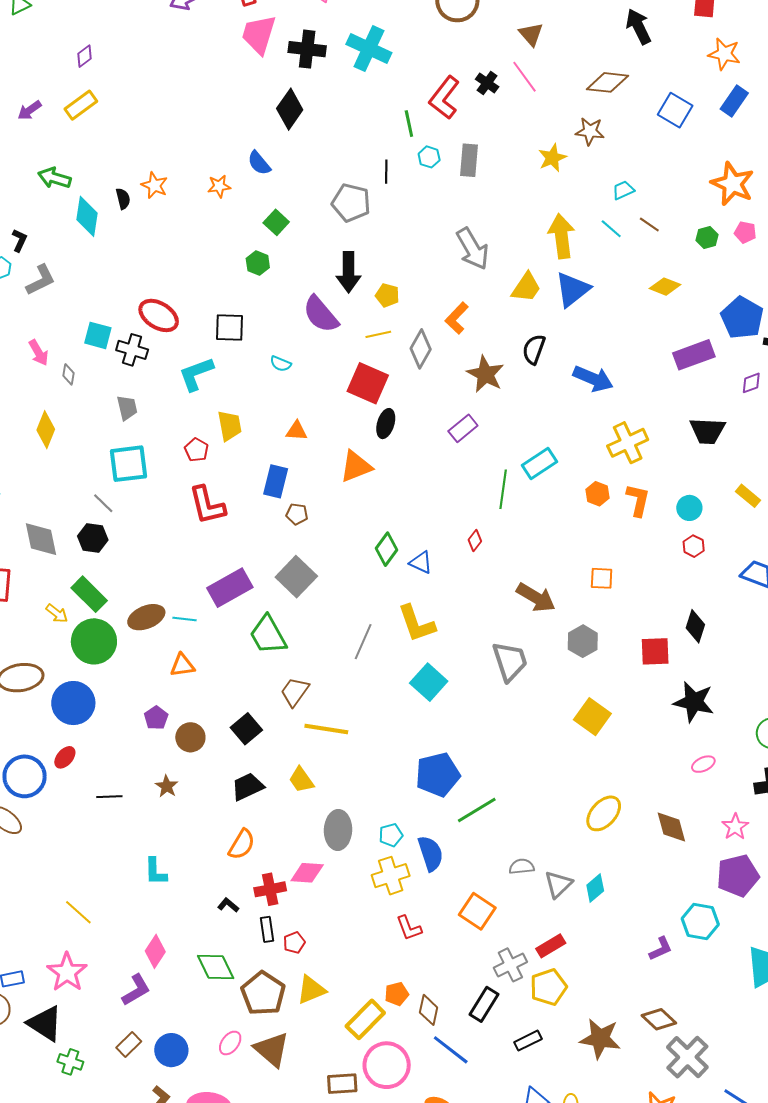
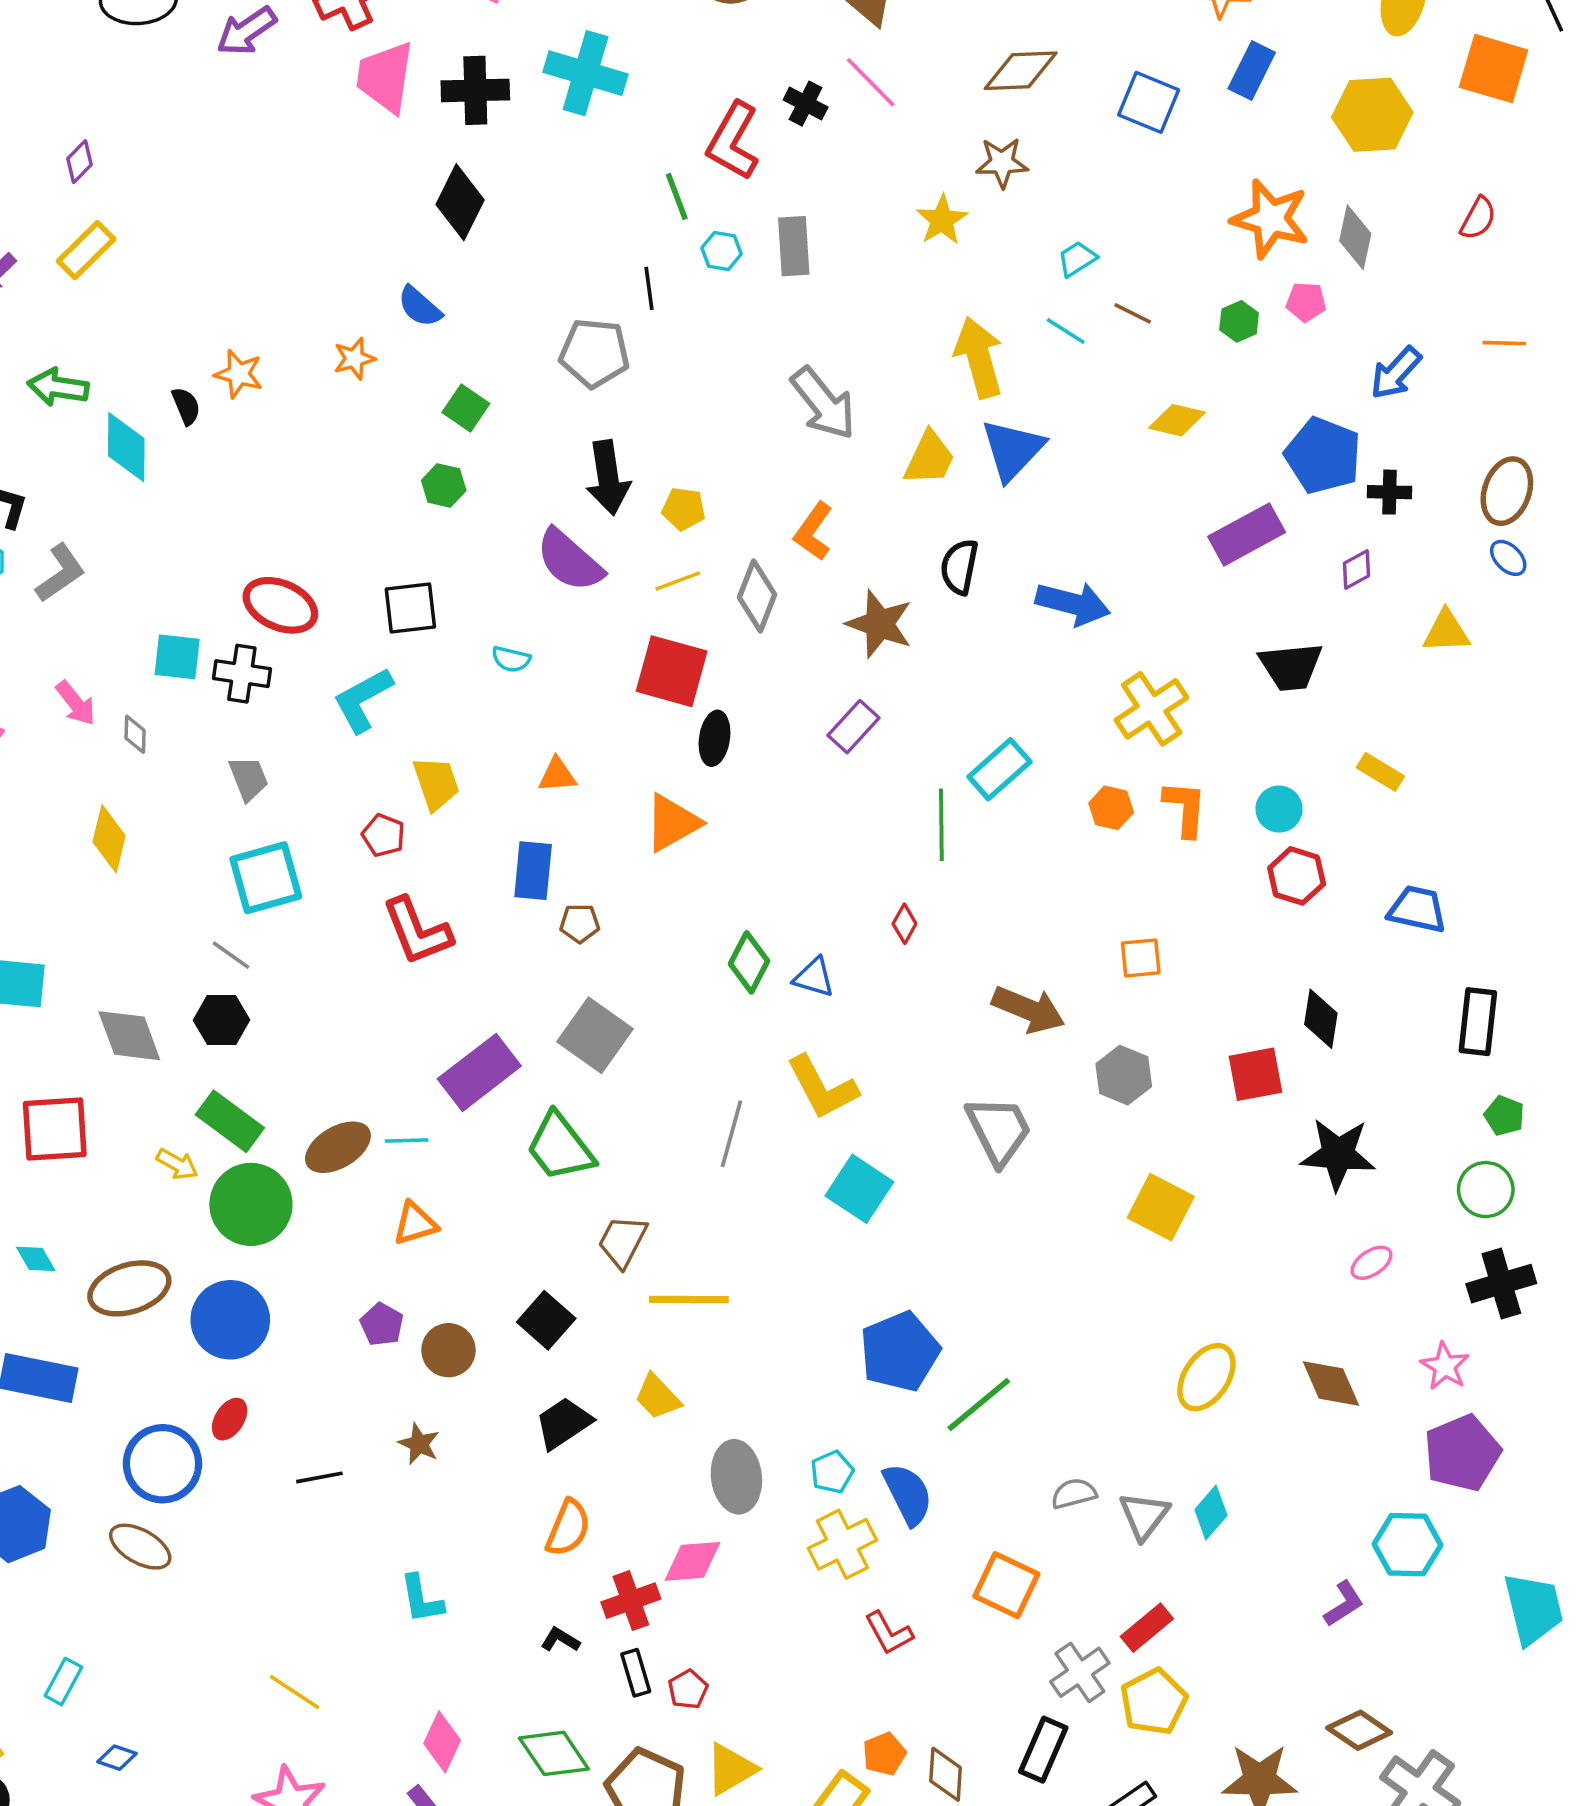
red hexagon: (694, 546) -> (1297, 876), size x1.4

